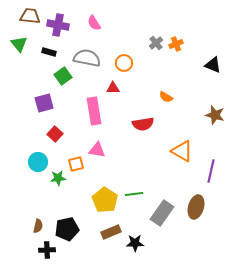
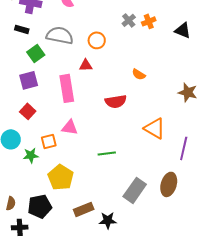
black triangle: (213, 65) -> (183, 30), moved
purple square: (44, 103) -> (29, 80), moved
green line: (134, 194) -> (107, 153), moved
yellow pentagon: (105, 200) -> (61, 177), moved

